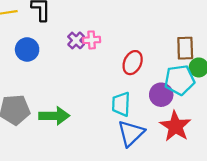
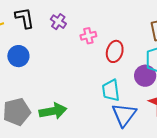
purple cross: (76, 40) -> (58, 22), moved
pink cross: (92, 40) -> (88, 36), moved

